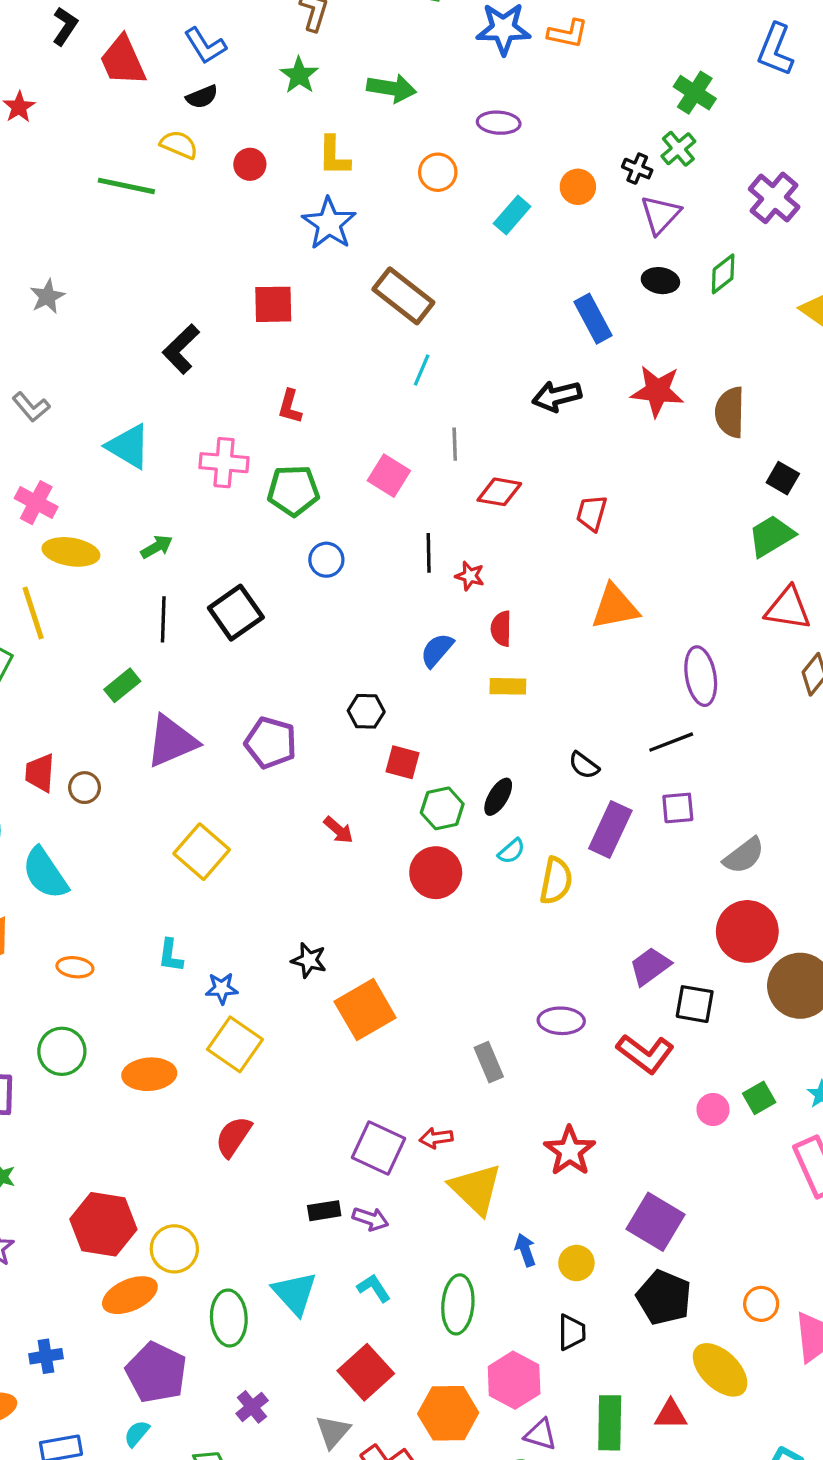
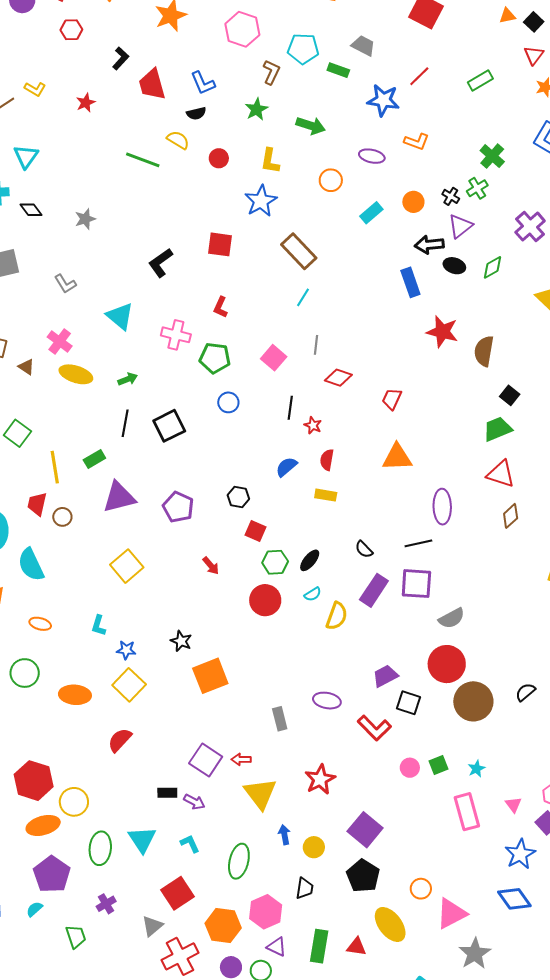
orange L-shape: (568, 34) -> (417, 142), moved
black arrow: (557, 396) -> (429, 245), moved
yellow line: (33, 613) -> (55, 467), moved
purple square: (678, 808) -> (416, 584), size x1.6

